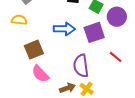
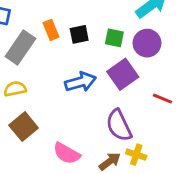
brown square: (34, 50) -> (24, 127), moved

